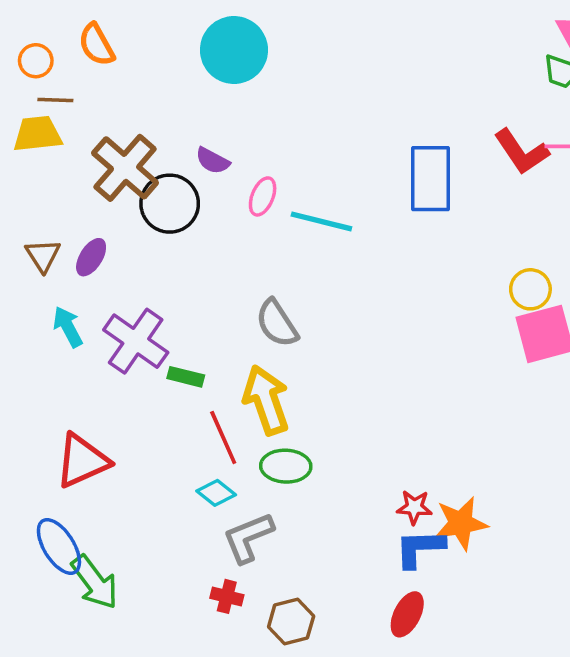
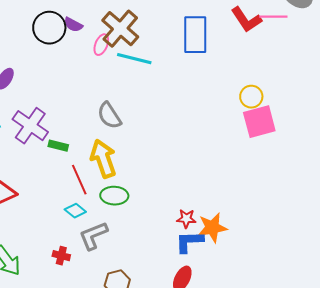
brown cross: (125, 168) -> (120, 29), moved
black circle: (170, 204) -> (49, 28), moved
red cross: (227, 596) -> (61, 256), moved

